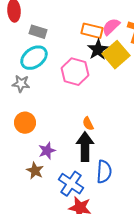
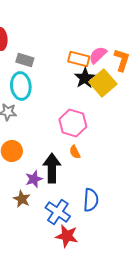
cyan ellipse: (34, 58) -> (21, 86), turned -60
pink hexagon: (75, 72) -> (73, 123), moved
black arrow: (85, 147) -> (52, 168), moved

